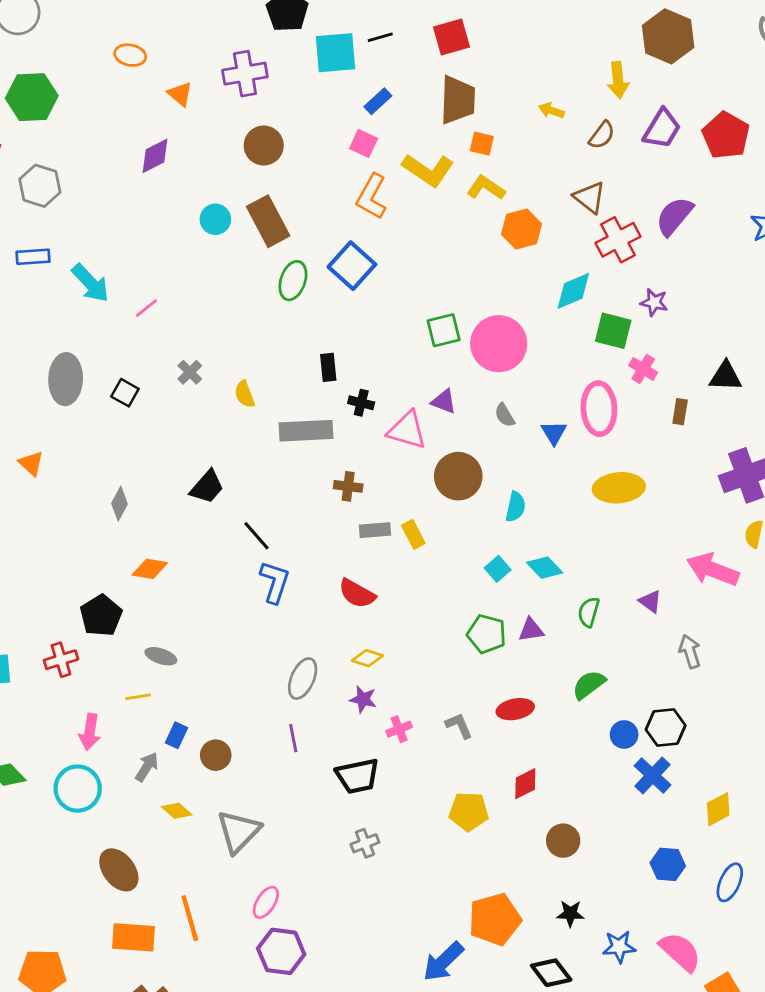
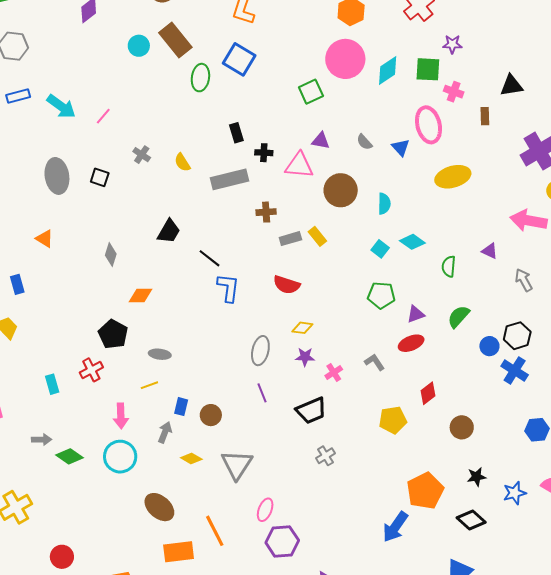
cyan diamond: (573, 291) -> (388, 71), moved
pink circle: (499, 344) -> (345, 59), moved
purple triangle: (531, 630) -> (416, 314), moved

